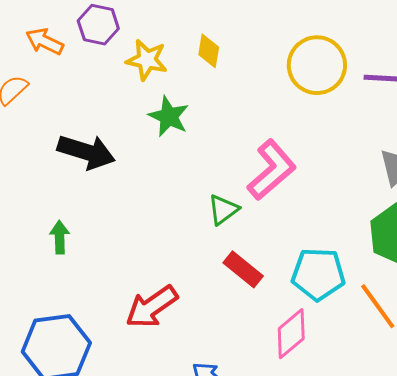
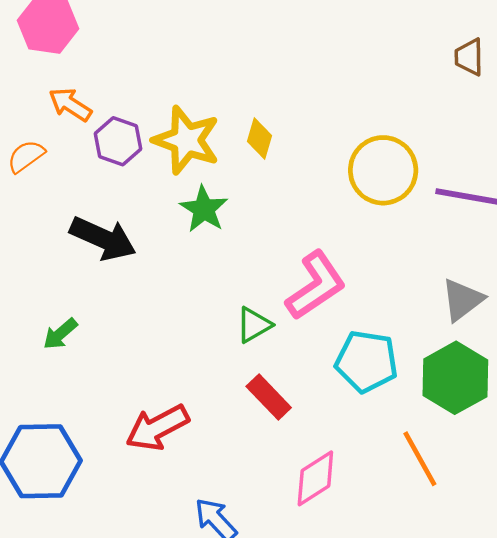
purple hexagon: (98, 25) -> (118, 141), moved
yellow star: (147, 60) -> (186, 140), size x1.4
green arrow: (60, 237) -> (60, 334), turned -136
cyan pentagon: (318, 274) -> (367, 361), moved

